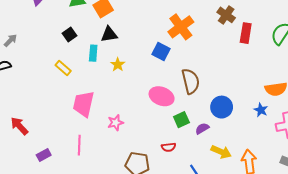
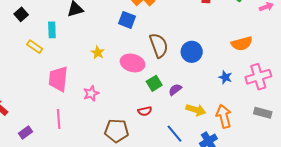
black square: (70, 34) -> (21, 14), moved
cyan rectangle: (93, 53) -> (52, 30), moved
yellow star: (118, 65) -> (98, 52), moved
blue circle: (222, 107) -> (192, 52), moved
blue star: (261, 110) -> (225, 77), moved

